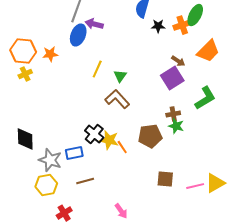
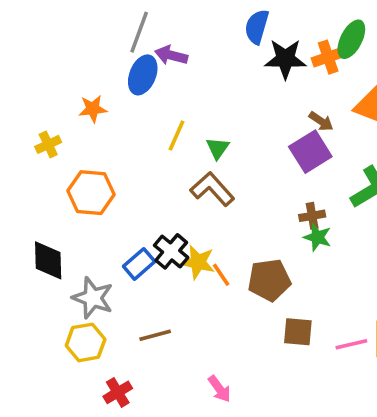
black star: (158, 26) -> (285, 59), size x1.6
orange hexagon: (23, 51) -> (91, 193), moved
brown pentagon: (150, 136) -> (269, 280), moved
blue rectangle: (74, 153) -> (139, 264), moved, turned -30

